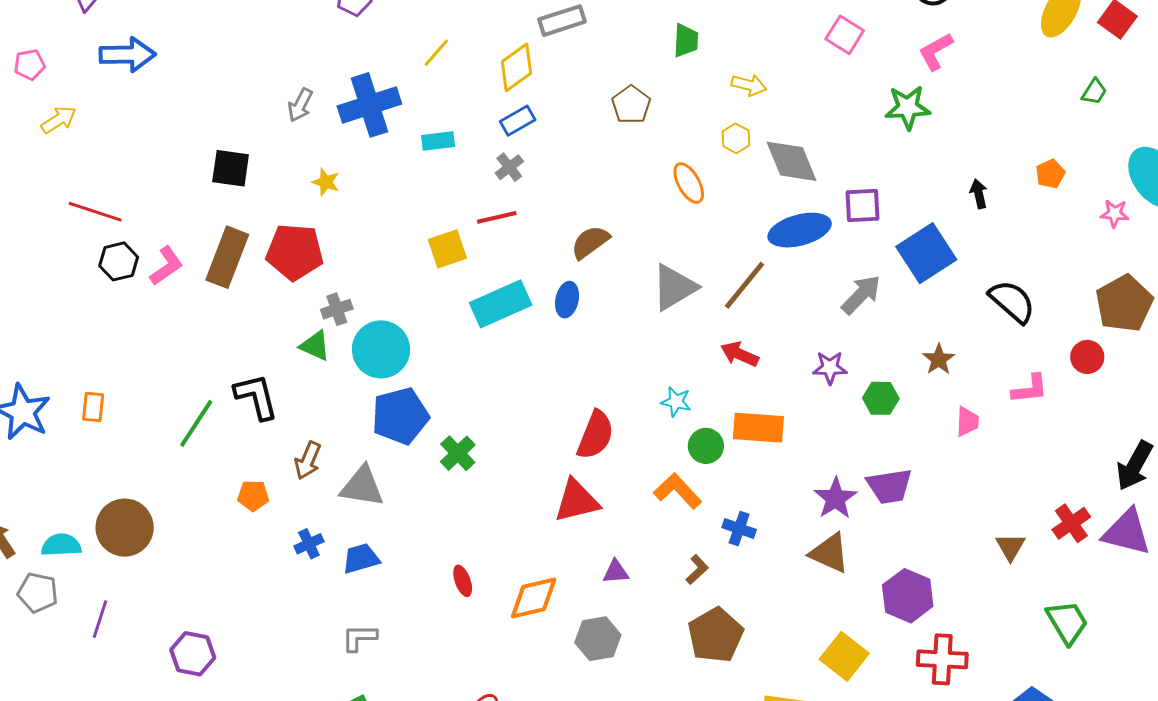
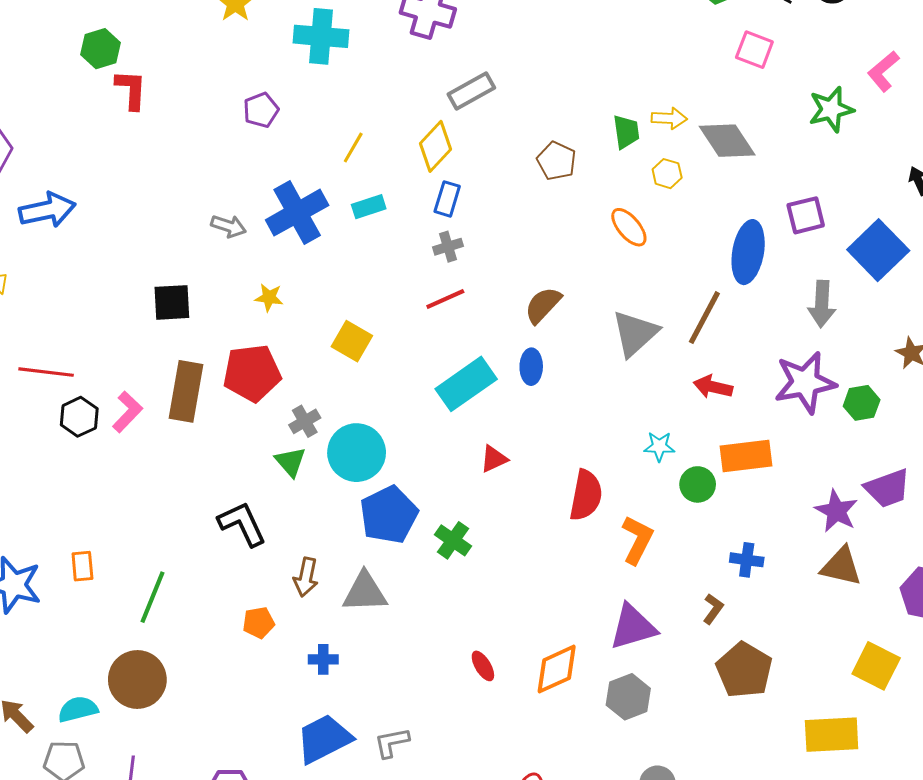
green trapezoid: (686, 40) -> (626, 132), moved
pink L-shape: (936, 51) -> (883, 71), moved
gray arrow: (300, 105) -> (229, 226), turned -88
blue rectangle: (518, 121) -> (447, 199), turned -32
cyan rectangle: (438, 141) -> (369, 207), moved
gray diamond: (791, 161) -> (727, 141), moved
gray cross: (509, 167) -> (448, 247), turned 32
blue ellipse: (800, 230) -> (748, 252), turned -54
yellow square: (447, 249) -> (352, 341), moved, turned -30
gray arrow: (861, 295) -> (822, 304), turned 150
green triangle: (315, 346) -> (290, 462), turned 36
purple star: (830, 368) -> (805, 382), size x1.8
green line: (196, 423) -> (153, 597), moved
orange L-shape: (678, 491) -> (637, 540), moved, turned 81
red triangle: (577, 501) -> (494, 459), moved, size x0.6
blue cross: (309, 544) -> (323, 659), turned 36
blue trapezoid: (361, 559) -> (324, 739), moved, size x1.5
purple triangle: (616, 572) -> (633, 627), size x1.8

